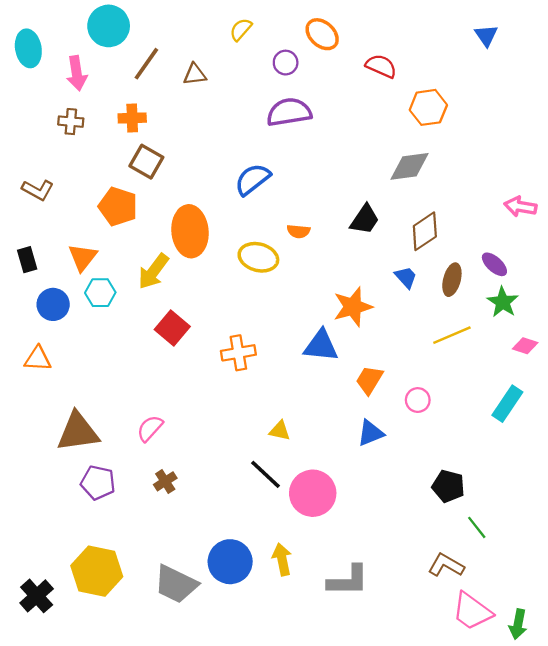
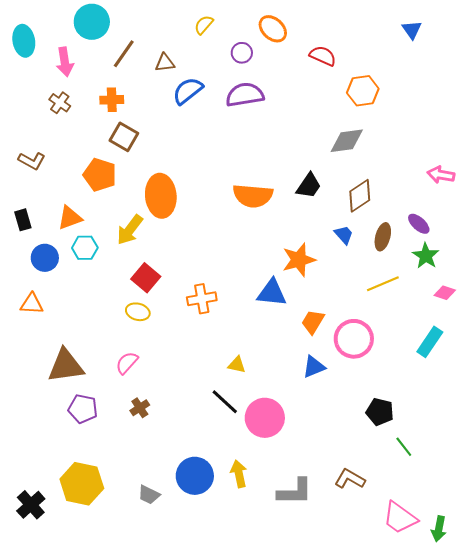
brown cross: (71, 122) -> (60, 103), turned 30
blue semicircle: (253, 179) -> (188, 91), moved
orange semicircle: (299, 231) -> (253, 196), size x2.0
orange triangle: (83, 257) -> (70, 218), turned 32
yellow ellipse: (258, 257) -> (138, 312), moved, size x0.7
pink circle: (418, 400) -> (354, 339), size x1.8
brown L-shape: (446, 565) -> (350, 479), moved
gray trapezoid: (176, 584) -> (149, 495), size x0.6

